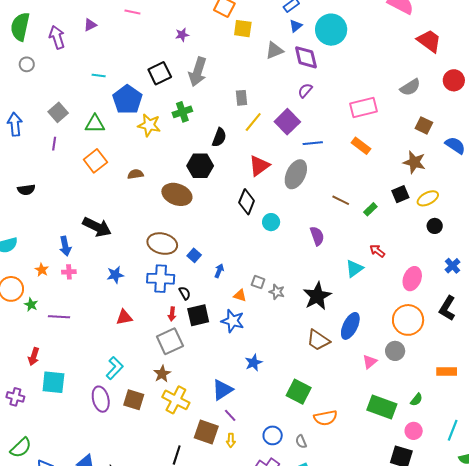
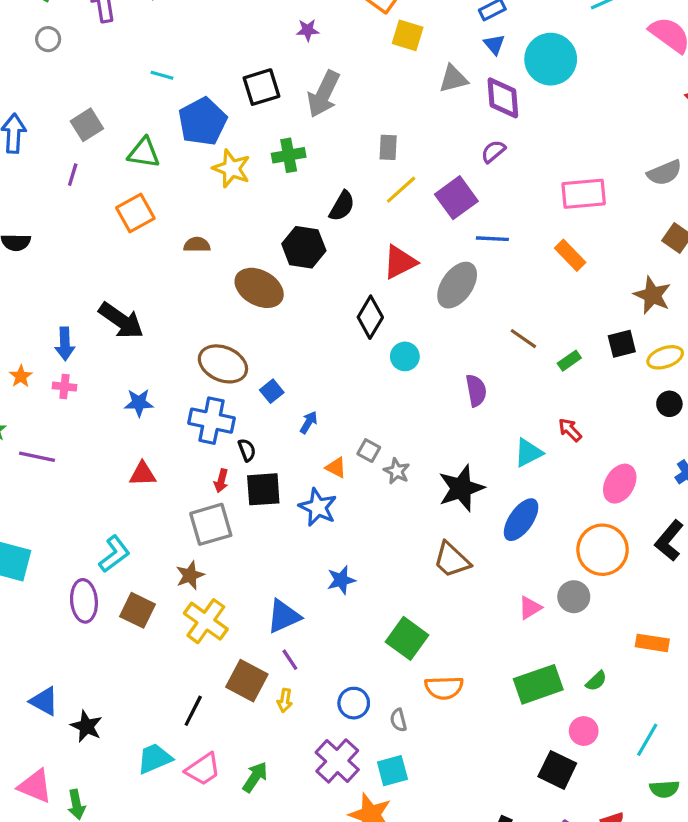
blue triangle: (296, 26) -> (494, 44), turned -40
blue ellipse: (350, 326) -> (521, 520), moved
green rectangle: (382, 407) -> (538, 684), turned -48

